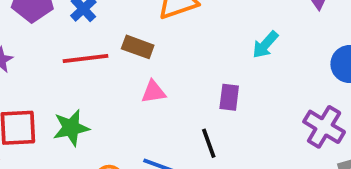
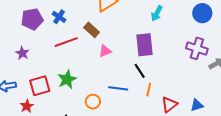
brown rectangle: (138, 47) -> (92, 30), turned 35
purple rectangle: (229, 97) -> (145, 45), size x1.6

